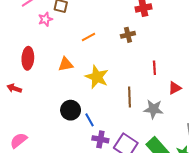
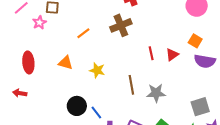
brown cross: (128, 35) -> (121, 25), size x1.5
orange triangle: (66, 64) -> (66, 63), turned 35
yellow star: (97, 77) -> (97, 70), size x0.7
red triangle: (175, 88) -> (172, 55), moved

